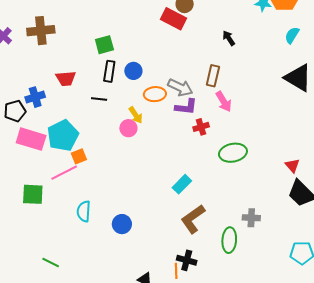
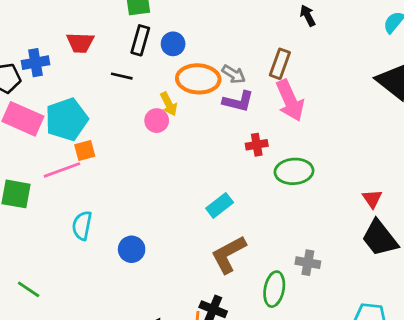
gray arrow: (180, 87) -> (234, 74), size x0.7
orange ellipse: (155, 94) -> (198, 79), size x1.4
pink arrow: (224, 101) -> (290, 100), size x1.4
red cross: (201, 127) -> (257, 145), moved

